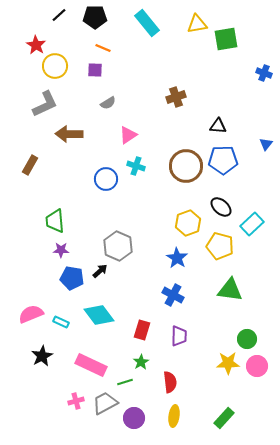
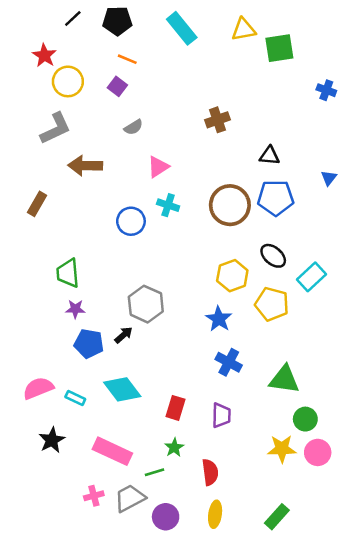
purple square: (95, 70) -> (117, 86), turned 35
green triangle: (230, 290) -> (284, 379), moved
blue cross: (173, 295) -> (229, 362), moved

